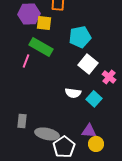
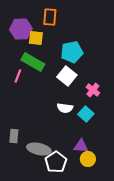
white square: (88, 64) -> (67, 76), moved
pink cross: (109, 77) -> (93, 90), moved

